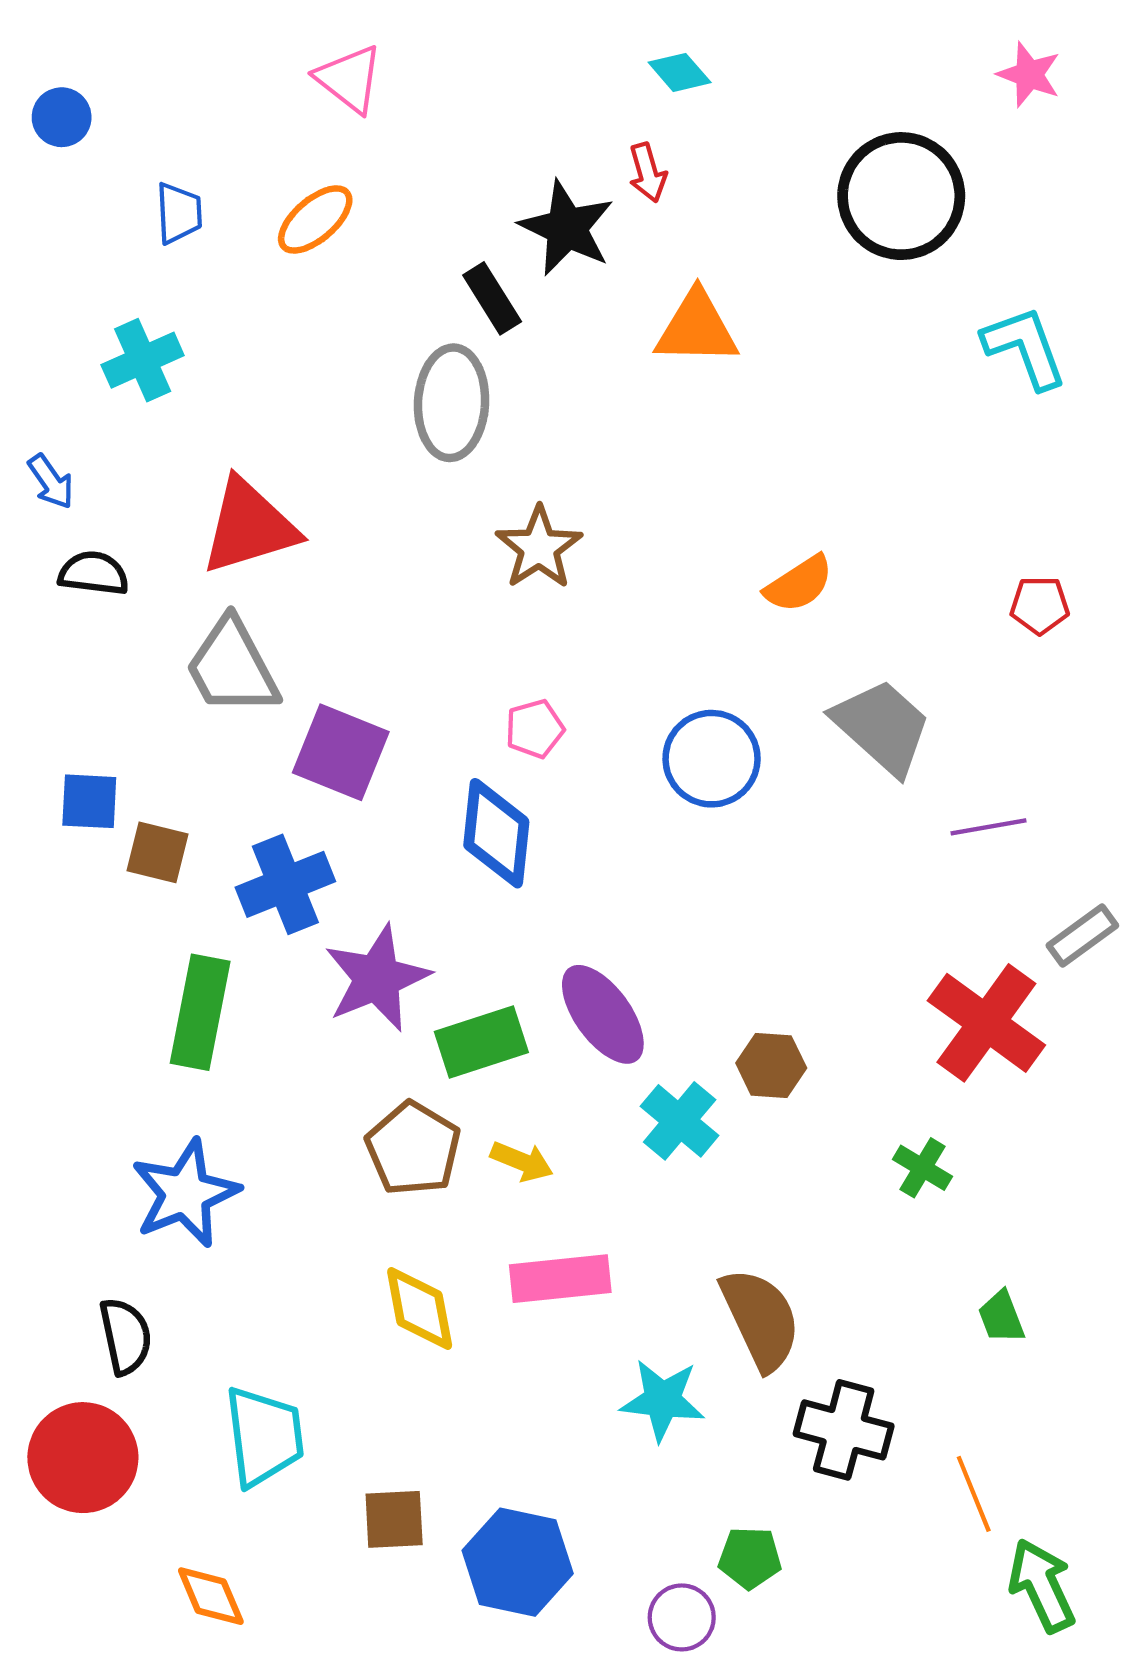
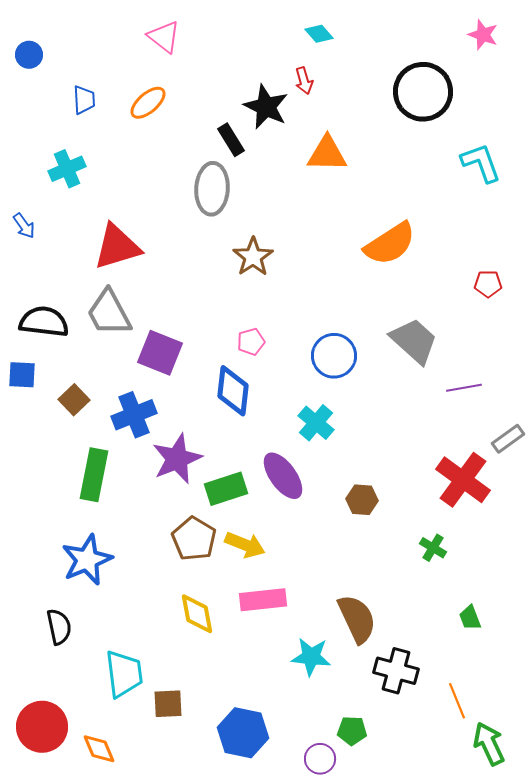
black semicircle: (94, 573) -> (44, 322), moved, size x1.5
orange semicircle: (799, 584) -> (390, 244), moved, size x1.6
blue square: (89, 801) -> (22, 375), moved
brown square: (157, 852) -> (74, 400), turned 32
cyan cross: (680, 1121) -> (316, 423), moved
yellow arrow: (522, 1161) -> (245, 545), size x1.4
red circle: (83, 1458) -> (42, 727), moved
brown square: (394, 1519) -> (168, 704), moved

